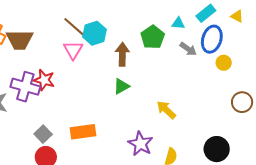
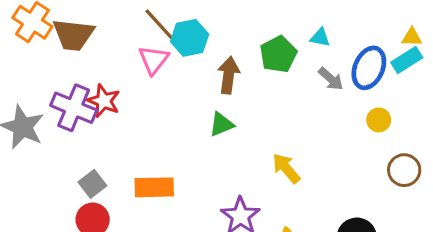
cyan rectangle: (206, 13) -> (407, 60), moved
yellow triangle: (237, 16) -> (412, 37), turned -32
yellow circle: (224, 63) -> (379, 120), moved

